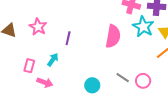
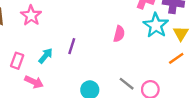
pink semicircle: (113, 36) -> (119, 34), size x0.6
purple line: (68, 38) -> (72, 46), moved

